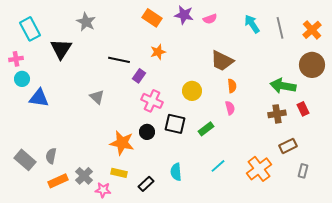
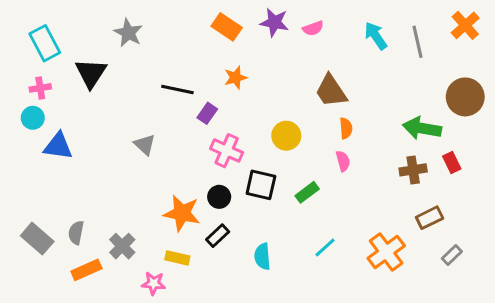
orange cross: (312, 30) -> (465, 25), moved
pink cross: (16, 59) -> (40, 88), moved
brown trapezoid: (222, 61) -> (331, 91), turned 30
gray rectangle: (303, 171) -> (452, 255), turned 32
gray cross: (84, 176) -> (122, 246), moved
black rectangle: (146, 184) -> (218, 236), moved

